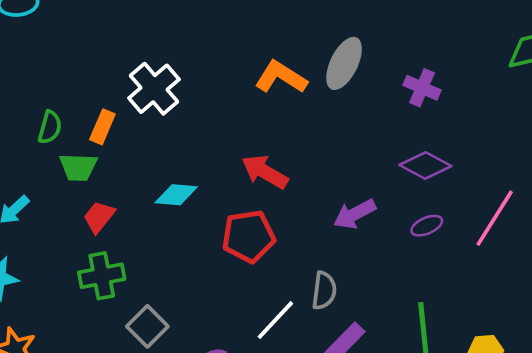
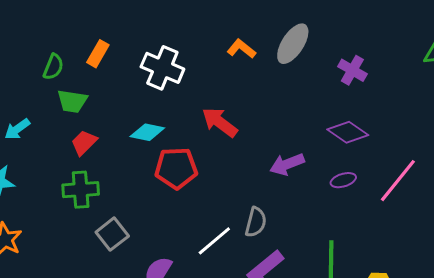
orange L-shape: (281, 77) -> (241, 49), size x0.7
white cross: (154, 89) -> (162, 68), moved, turned -33
orange rectangle: (102, 127) -> (98, 54), moved
red pentagon: (248, 236) -> (176, 168), moved

